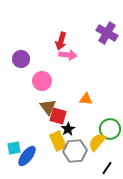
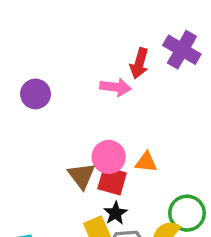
red arrow: (61, 41) -> (139, 63), moved
pink circle: (42, 81) -> (109, 157), moved
red square: (58, 116) -> (112, 181), moved

